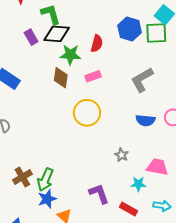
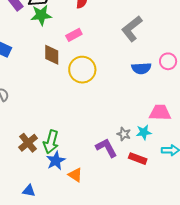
green star: (70, 55) -> (41, 15), moved
pink rectangle: (93, 76) -> (74, 35), moved
brown diamond: (61, 78) -> (52, 55), moved
gray star: (121, 155) -> (124, 134), moved

